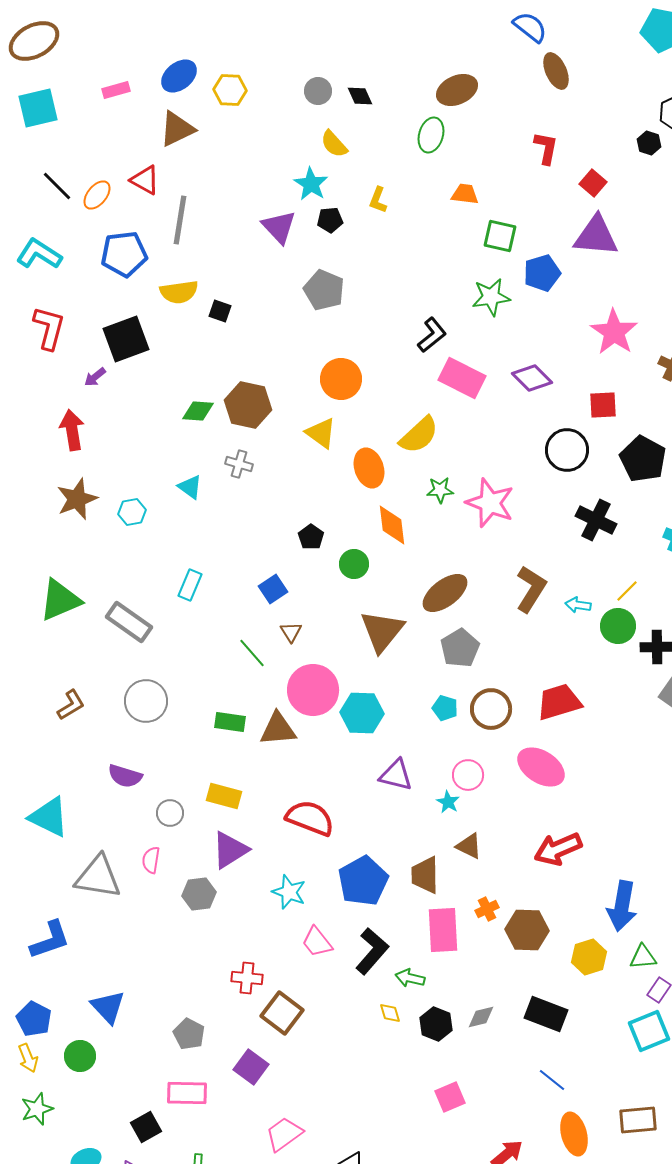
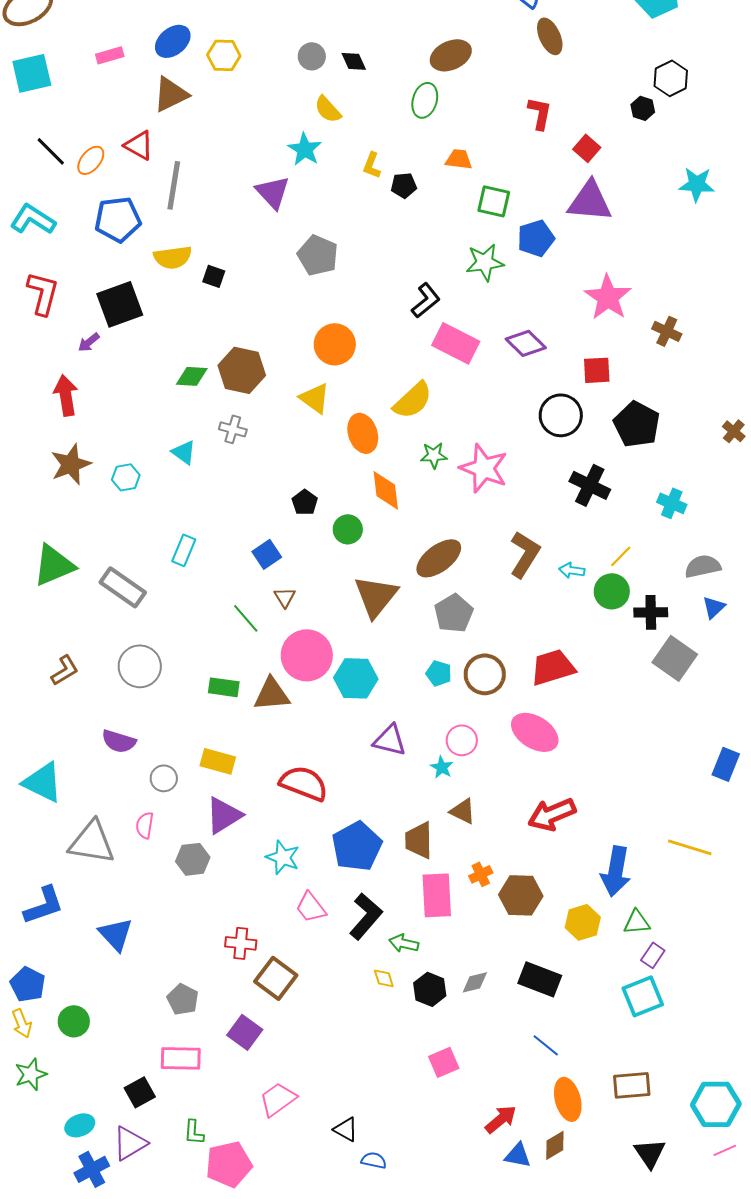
black pentagon: (330, 220) -> (404, 185), moved
blue triangle: (108, 1007) -> (116, 934), moved

